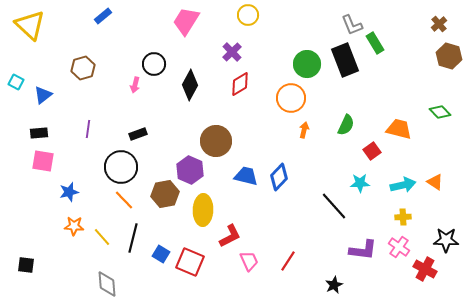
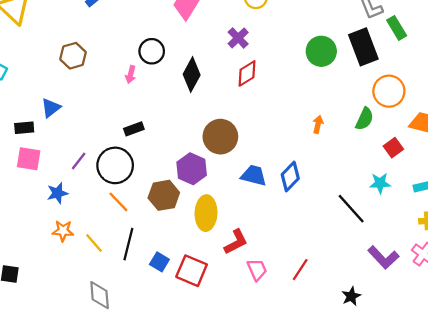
blue triangle: (43, 95) -> (51, 108), moved
orange circle: (291, 98) -> (389, 91), moved
purple line: (88, 129) -> (79, 161), moved, turned 30
purple L-shape: (363, 250) -> (383, 257), turned 40

